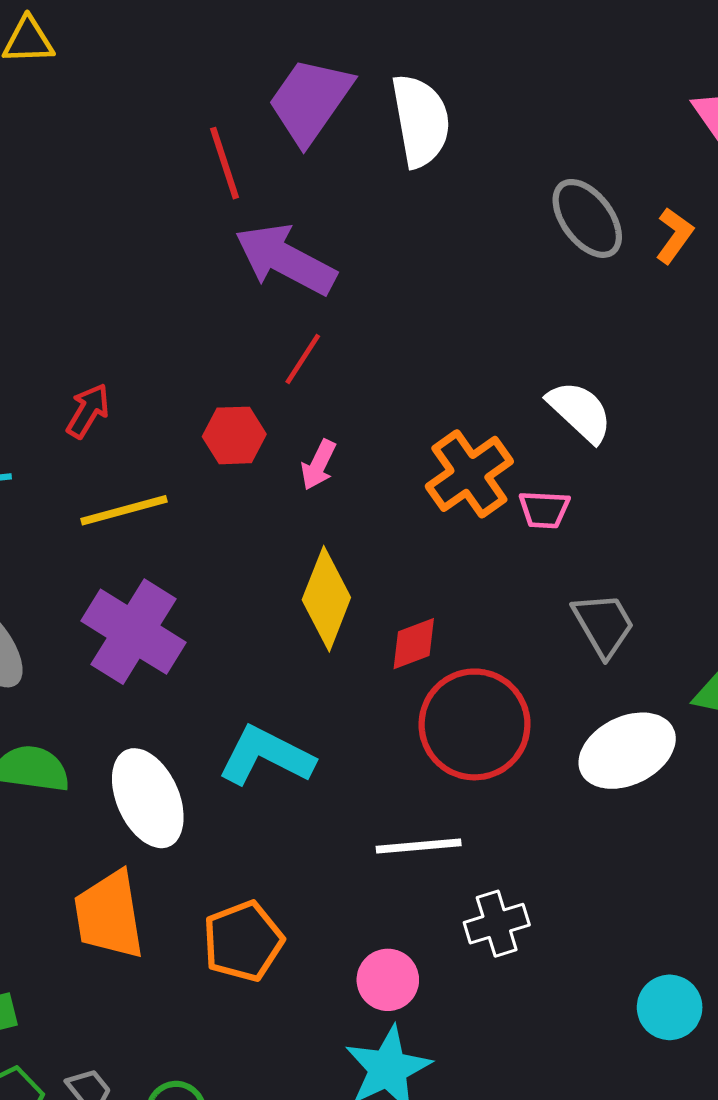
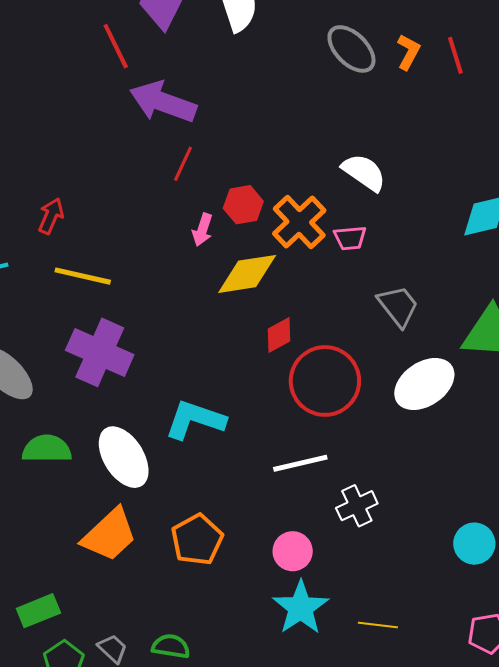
red hexagon: (234, 435) -> (243, 205), moved
yellow line: (124, 510) -> (83, 276), turned 36
yellow diamond: (326, 599) -> (247, 274), moved, turned 68
orange trapezoid: (109, 915) -> (109, 535), turned -116

